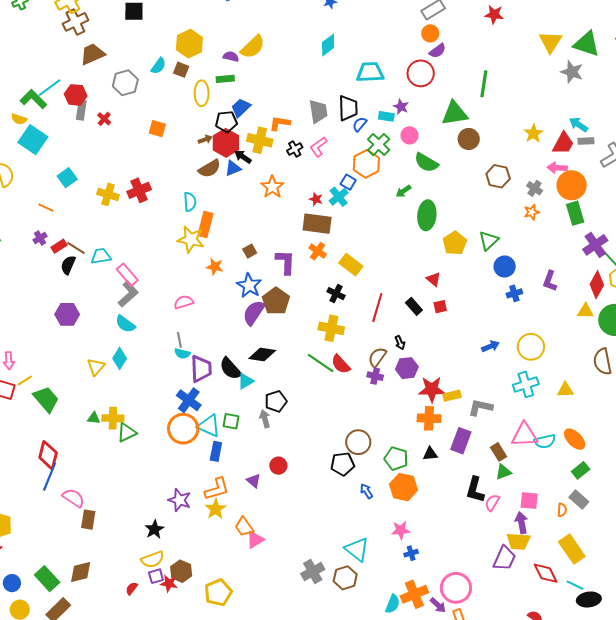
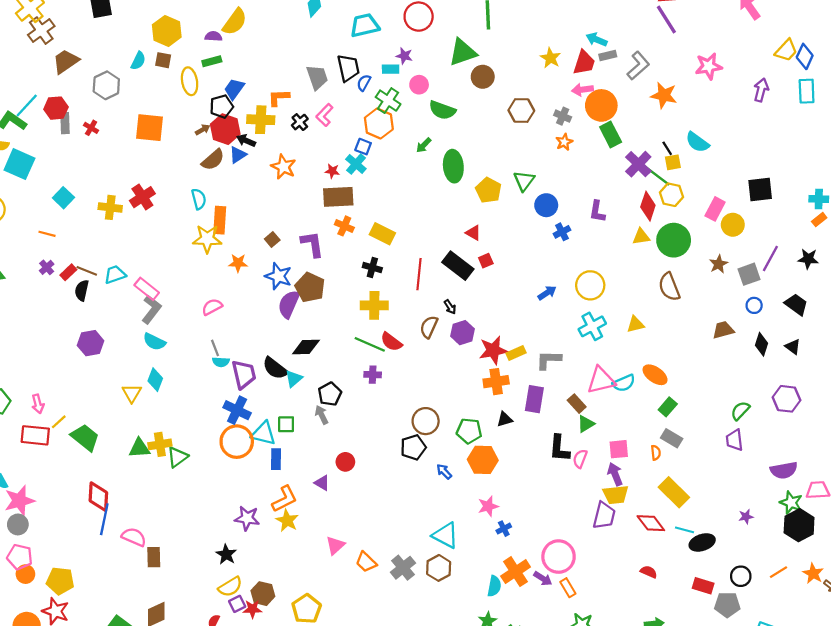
orange square: (157, 129) -> (149, 128), size x1.6
black rectangle: (414, 306) -> (458, 266), size x1.6
purple cross: (375, 376) -> (373, 375), moved
green triangle: (94, 418) -> (139, 448), size x1.5
orange trapezoid: (244, 527) -> (366, 562), moved

